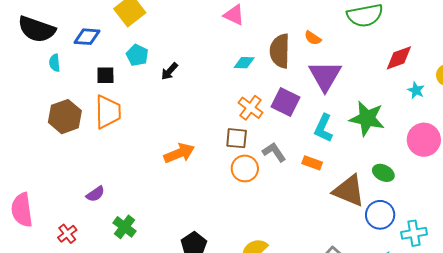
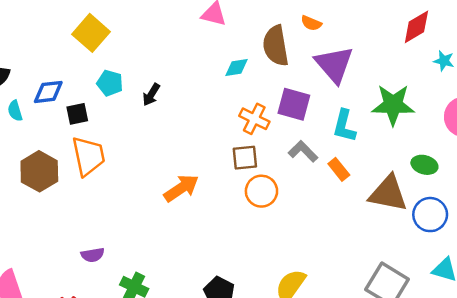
blue diamond: (87, 37) -> (48, 92), moved
gray L-shape: (274, 152) -> (303, 151), moved
orange rectangle: (312, 163) -> (339, 169), turned 42
purple semicircle: (95, 194) -> (93, 255), turned 36

